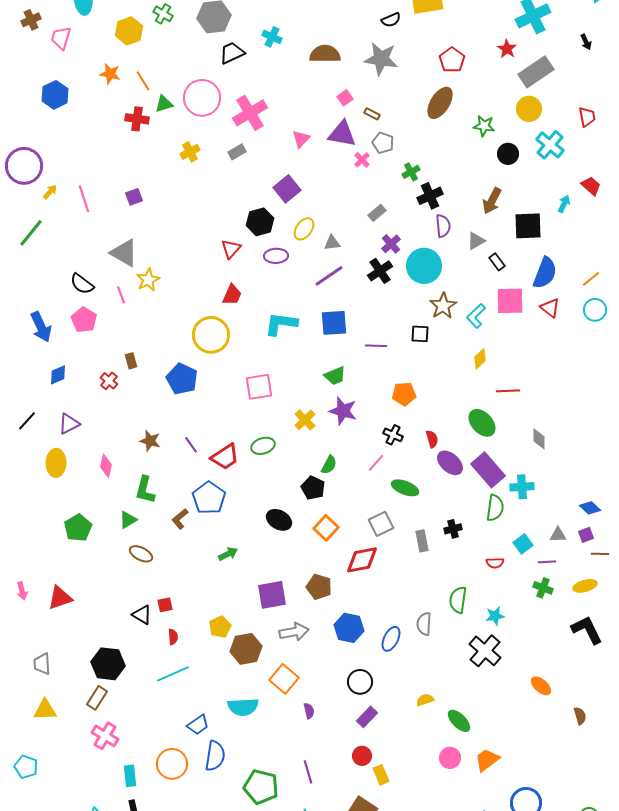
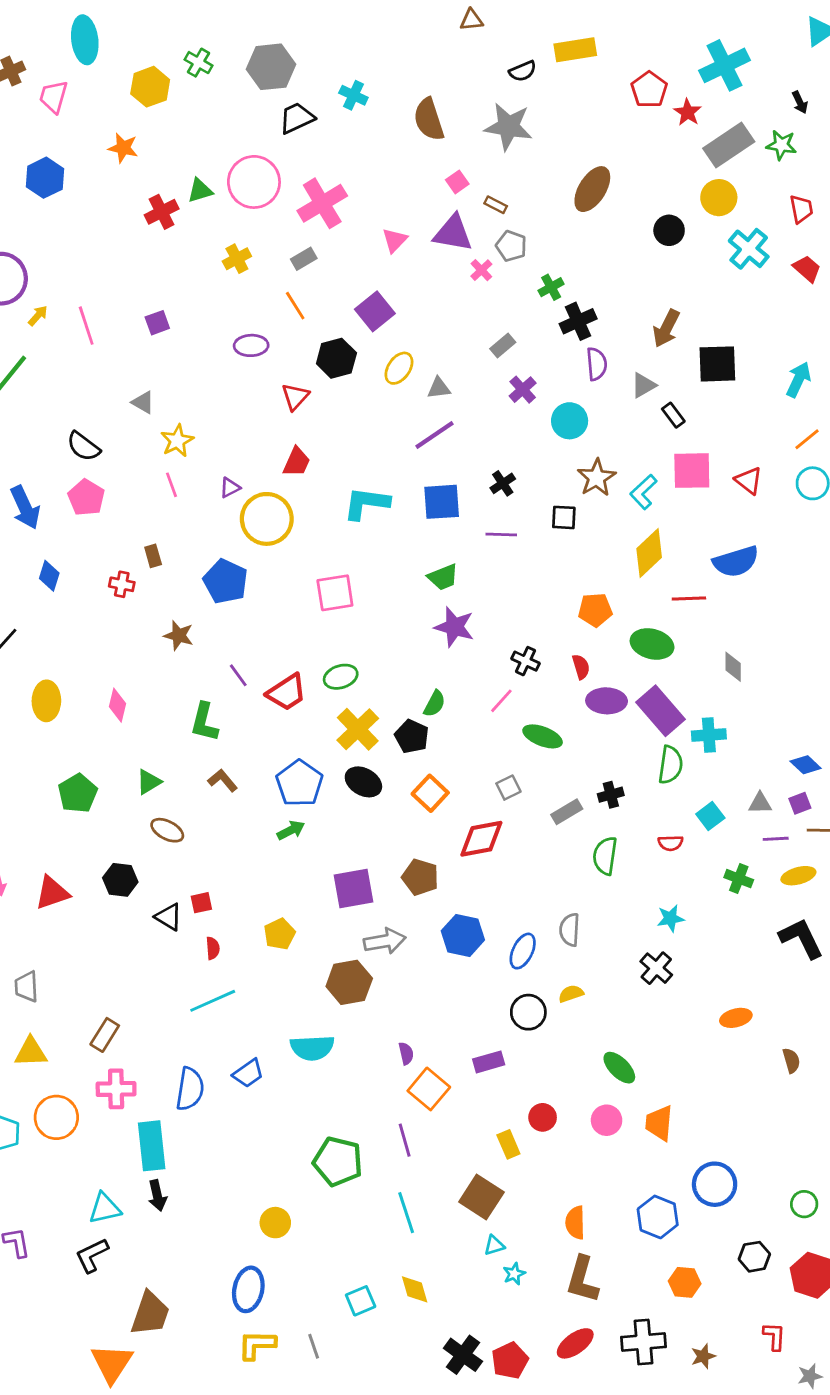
brown semicircle: (325, 54) -> (429, 119), turned -108
red pentagon: (452, 60) -> (649, 90), moved
orange line: (143, 81) -> (295, 306), moved
red cross: (137, 119) -> (162, 212), turned -35
green star: (484, 126) -> (781, 145), moved
black circle: (508, 154) -> (669, 230), moved
red trapezoid: (591, 186) -> (807, 269), moved
cyan arrow: (564, 204) -> (798, 380), moved, size x1.4
gray triangle: (124, 253) -> (143, 402), size x0.6
purple ellipse: (276, 256) -> (251, 345), moved
cyan circle: (424, 266) -> (570, 421), size x0.7
black cross: (380, 271) -> (503, 483), moved, size x0.7
blue semicircle: (545, 273) -> (736, 562), moved, turned 52
pink line: (121, 295) -> (172, 485), moved
yellow diamond: (480, 359) -> (649, 553), size x1.6
blue diamond: (58, 375) -> (49, 576), turned -50
red cross: (109, 381) -> (122, 584), turned -30
orange pentagon: (404, 394) -> (595, 610), moved
yellow cross: (305, 420) -> (358, 729), moved, size x1.4
green ellipse: (482, 423) -> (652, 644), turned -32
purple triangle: (69, 424) -> (230, 488), moved, size x0.7
brown star: (150, 441) -> (179, 635), moved
purple ellipse: (450, 463) -> (607, 701), turned -40
green L-shape: (145, 490) -> (204, 722), moved
blue pentagon: (209, 498) -> (299, 783), moved
brown L-shape: (180, 519) -> (223, 780), turned 90
gray square: (381, 524) -> (508, 788), size x0.7
gray rectangle: (422, 541) -> (567, 812), turned 70
purple line: (547, 562) -> (776, 839), moved
green semicircle: (458, 600) -> (605, 856), moved
brown hexagon: (246, 649) -> (349, 982), moved
black cross: (485, 651) -> (656, 968), size x0.7
black hexagon: (108, 664) -> (120, 880), moved, size x0.7
orange square: (284, 679) -> (429, 1089), moved
black circle: (360, 682) -> (528, 1012), moved
orange ellipse: (541, 686) -> (736, 1018), turned -55
yellow semicircle: (425, 700) -> (571, 994), moved
purple rectangle: (367, 717) -> (489, 1062), turned 30
pink cross: (105, 736) -> (116, 1089), turned -32
blue semicircle: (215, 756) -> (190, 1089), moved
red circle: (362, 756) -> (543, 1117), moved
orange trapezoid: (487, 760) -> (659, 1123), turned -48
orange circle: (172, 764) -> (56, 1117), moved
cyan rectangle: (130, 776) -> (152, 1146), size x1.6

